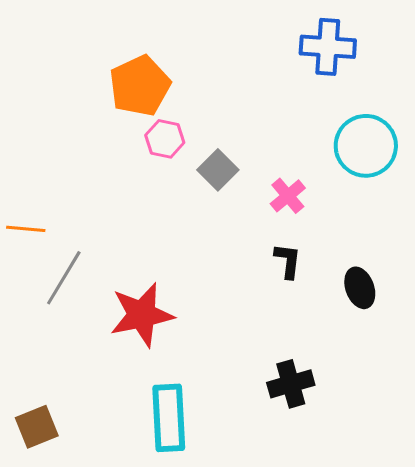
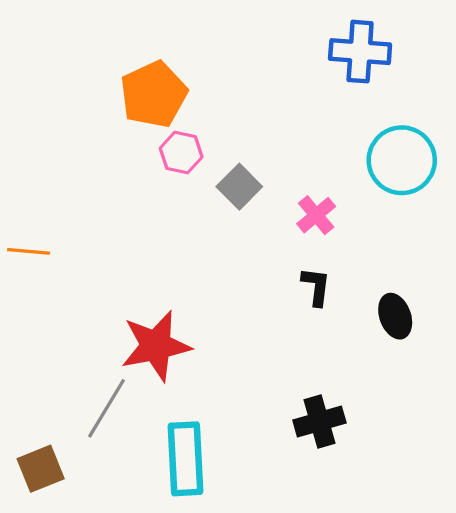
gray line: (64, 278) -> (106, 408), moved

